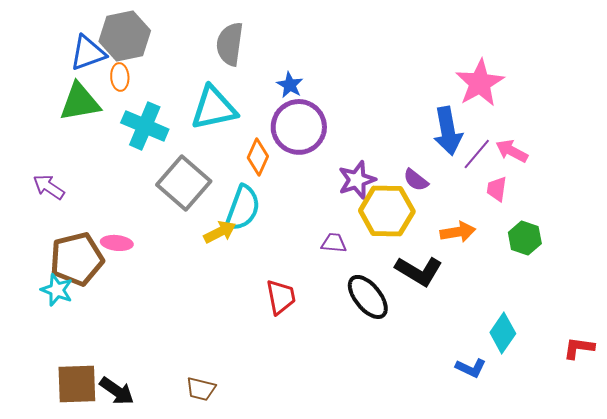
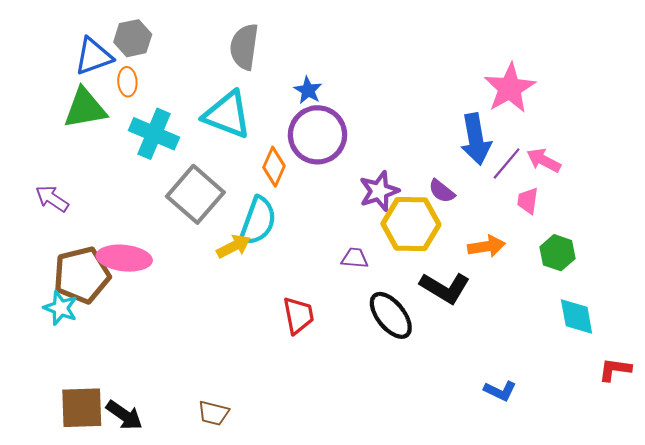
gray hexagon: (125, 36) -> (133, 38), size x0.7
cyan triangle: (214, 108) -> (227, 115), turned 33
pink ellipse: (117, 243) -> (124, 258), size x1.6
cyan diamond: (503, 333) -> (577, 316), moved, turned -45

